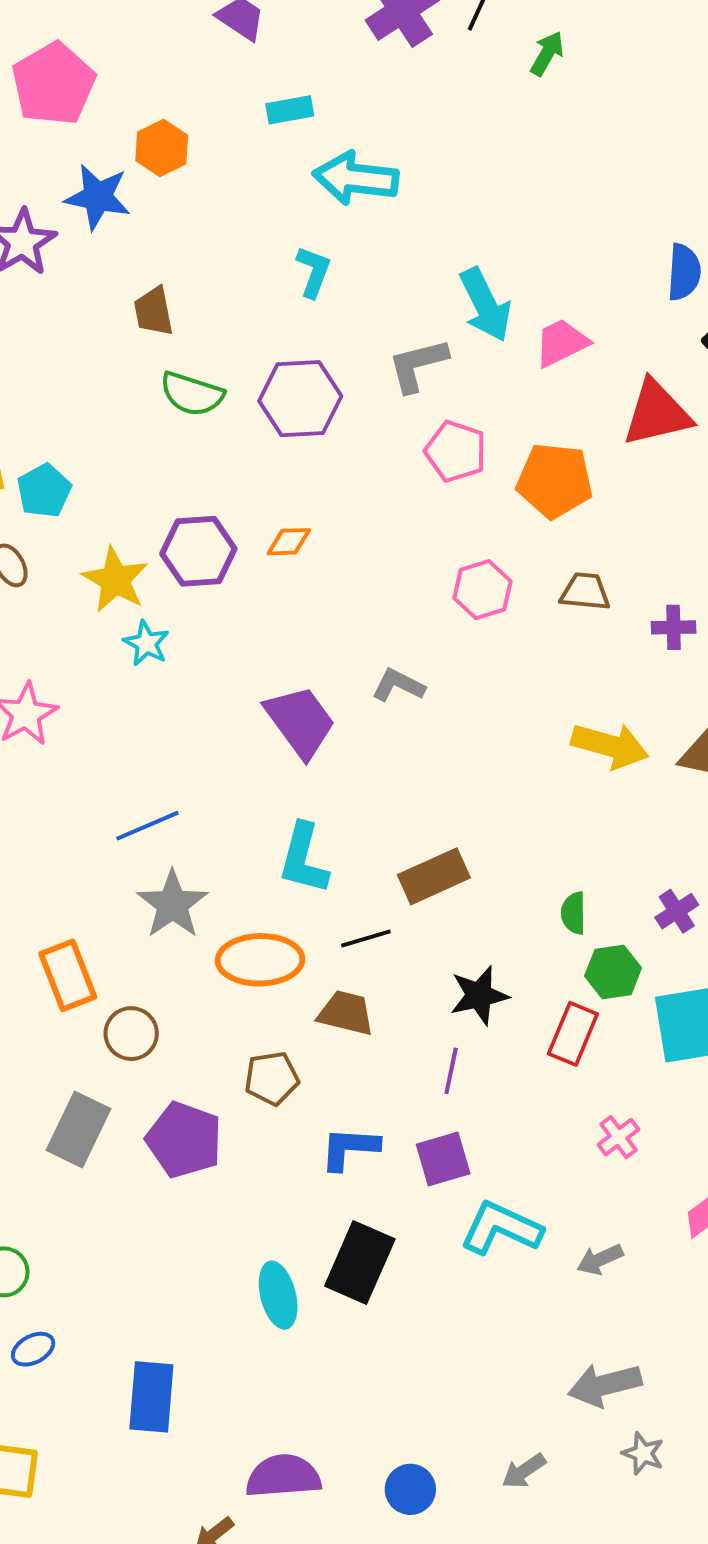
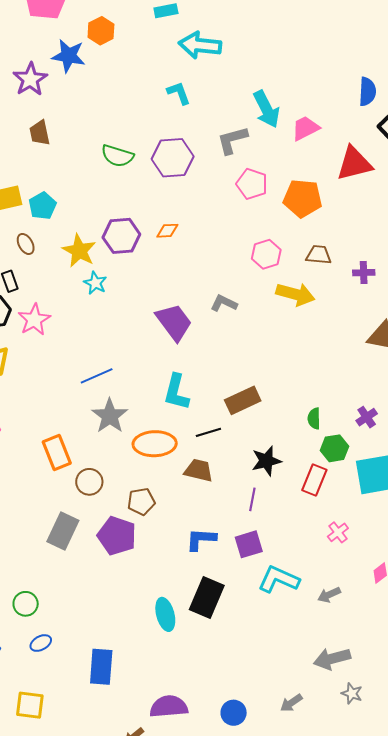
cyan L-shape: (313, 272) -> (179, 93), turned -40
brown trapezoid: (154, 311) -> (40, 133), moved
yellow arrow: (610, 746) -> (295, 294), moved
brown pentagon: (272, 1078) -> (141, 502), moved

